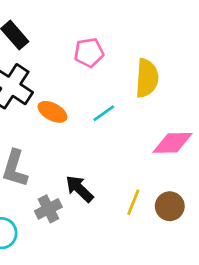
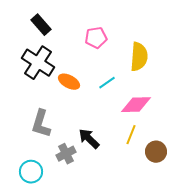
pink diamond: (172, 143) -> (136, 105), moved
yellow line: (133, 202) -> (131, 135), moved

